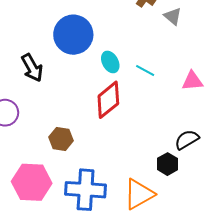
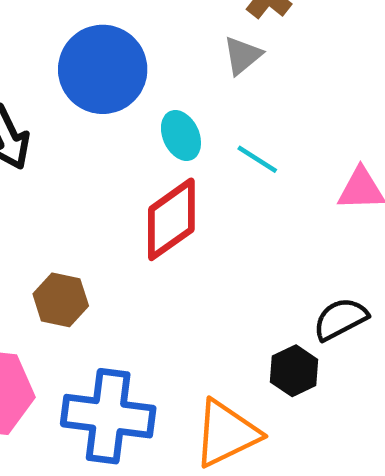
gray triangle: (173, 16) -> (242, 55), moved, turned 36

